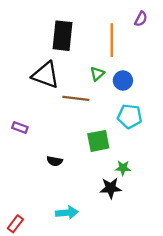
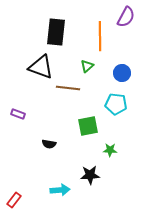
purple semicircle: (141, 19) -> (126, 17), size x1.5
blue circle: (123, 80) -> (122, 73), moved
black star: (111, 188) -> (90, 175), moved

